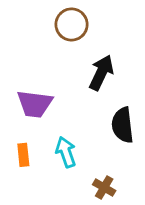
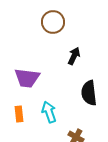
black arrow: (101, 73) -> (74, 56), size x0.7

